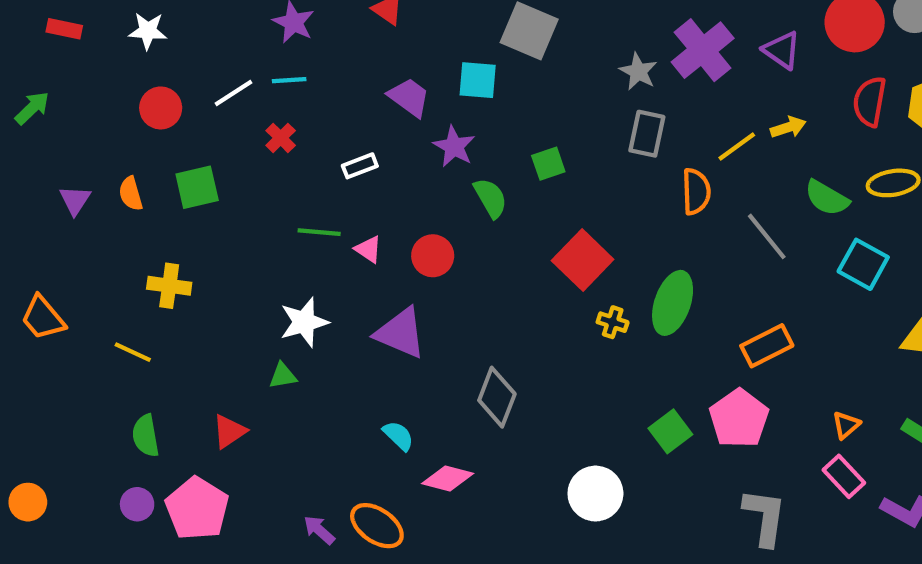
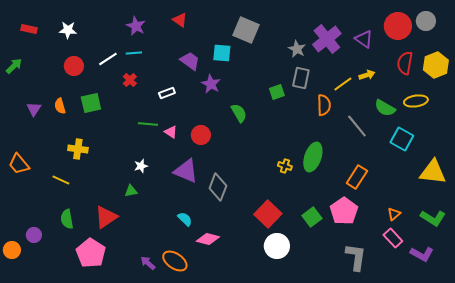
green square: (548, 164) -> (277, 92), moved
green semicircle: (490, 198) -> (239, 113), moved
red square: (583, 260) -> (268, 214), moved
white star: (304, 322) -> (141, 166), size x0.6
orange rectangle: (767, 346) -> (357, 177), turned -30
gray diamond: (497, 397) -> (218, 187), moved
red triangle: (229, 431) -> (106, 217), size x1.4
purple circle: (137, 504) -> (34, 235), moved

